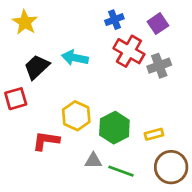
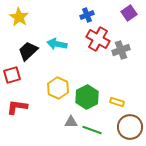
purple square: (158, 24) -> (129, 13), moved
yellow rectangle: (154, 134) -> (117, 102), turned 32
red L-shape: (46, 141) -> (17, 107), moved

